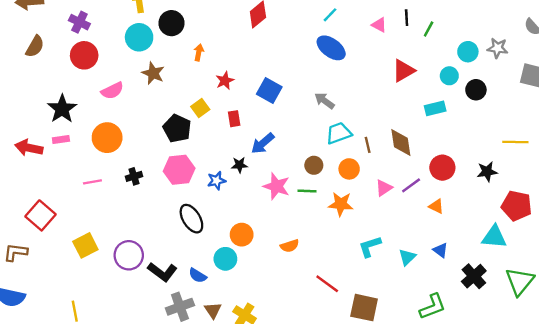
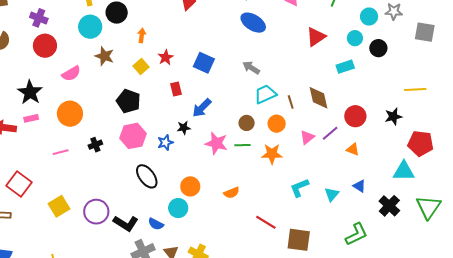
yellow square: (200, 108) -> (141, 67), moved

